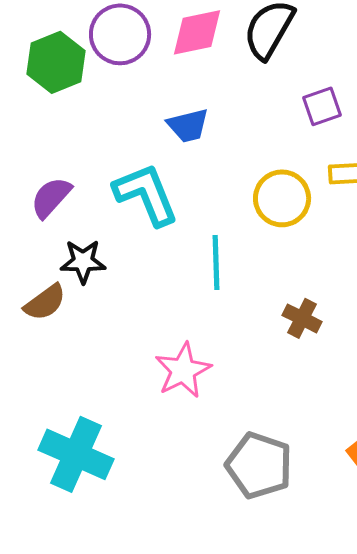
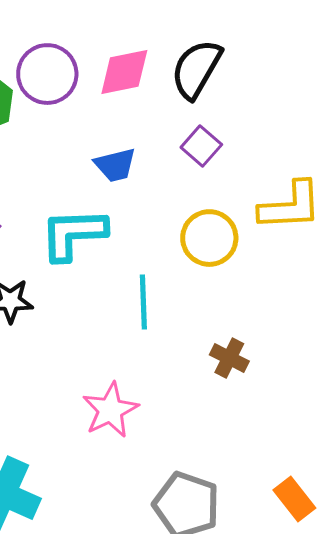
purple square: (322, 106) -> (201, 146), moved, turned -30
cyan L-shape: (146, 194) -> (73, 234), turned -70

